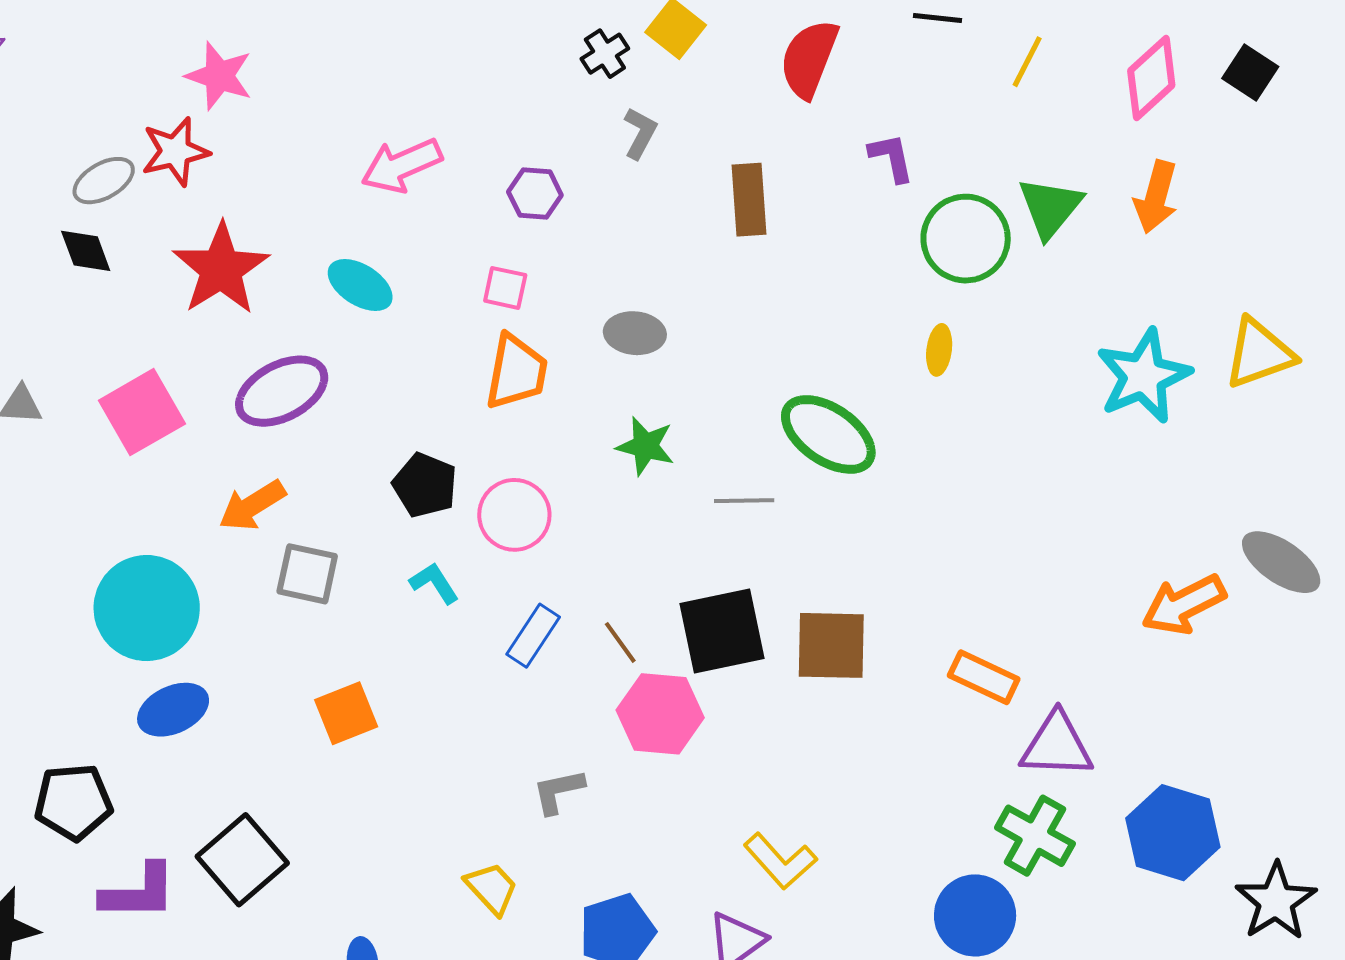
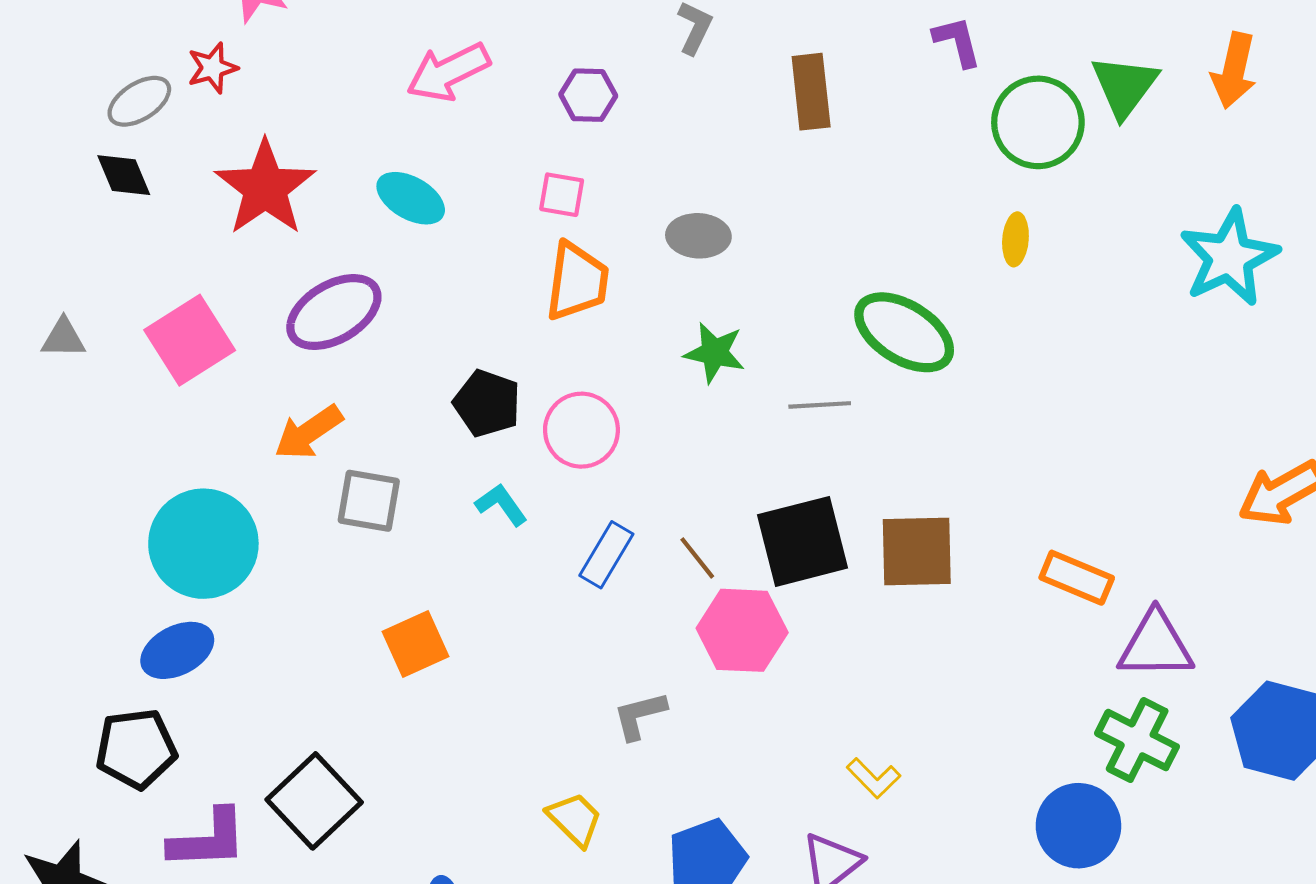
red star: (175, 152) -> (212, 68), size x0.7
blue ellipse: (173, 710) -> (177, 650), moved
yellow L-shape: (780, 861) -> (874, 778), size x0.7

